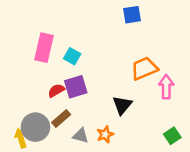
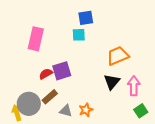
blue square: (132, 15) -> (86, 18), moved
cyan square: (72, 56) -> (79, 35), moved, turned -32
pink arrow: (166, 87) -> (134, 86), moved
black triangle: (122, 105) -> (112, 82), moved

